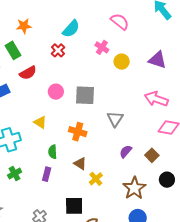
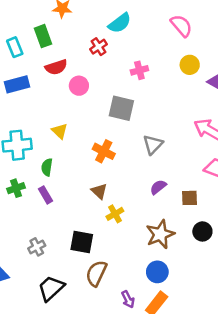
pink cross: (102, 47) -> (139, 70), moved, turned 32
yellow circle: (122, 62) -> (190, 65), moved
pink circle: (56, 92) -> (79, 86), moved
green semicircle: (53, 152) -> (47, 167), moved
brown square: (152, 155) -> (190, 198), turned 32
purple rectangle: (47, 174) -> (45, 195), moved, turned -56

